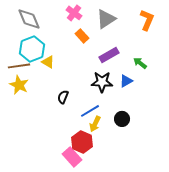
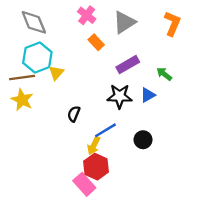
yellow triangle: (48, 62) -> (56, 73), turned 40
yellow arrow: (95, 124) -> (94, 146), moved

